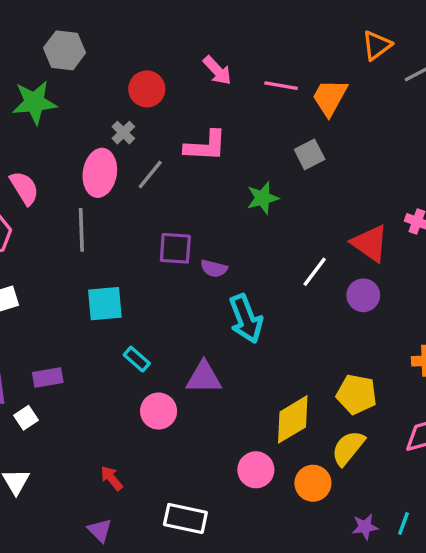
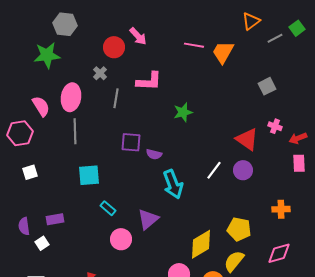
pink arrow: (217, 70) -> (138, 36), moved
gray square: (310, 154) -> (267, 86), moved
pink ellipse: (100, 173) -> (71, 97), moved
gray line: (150, 174) -> (116, 98), turned -30
white line: (315, 272) -> (214, 170), moved
purple triangle: (204, 378) -> (148, 219), turned -40

